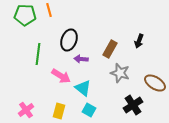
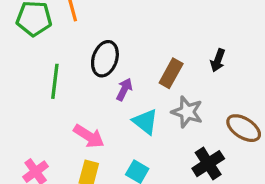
purple arrow: (81, 59) -> (124, 89), turned 112
pink arrow: (61, 76) -> (89, 136), moved
cyan triangle: (83, 88) -> (145, 122), moved

